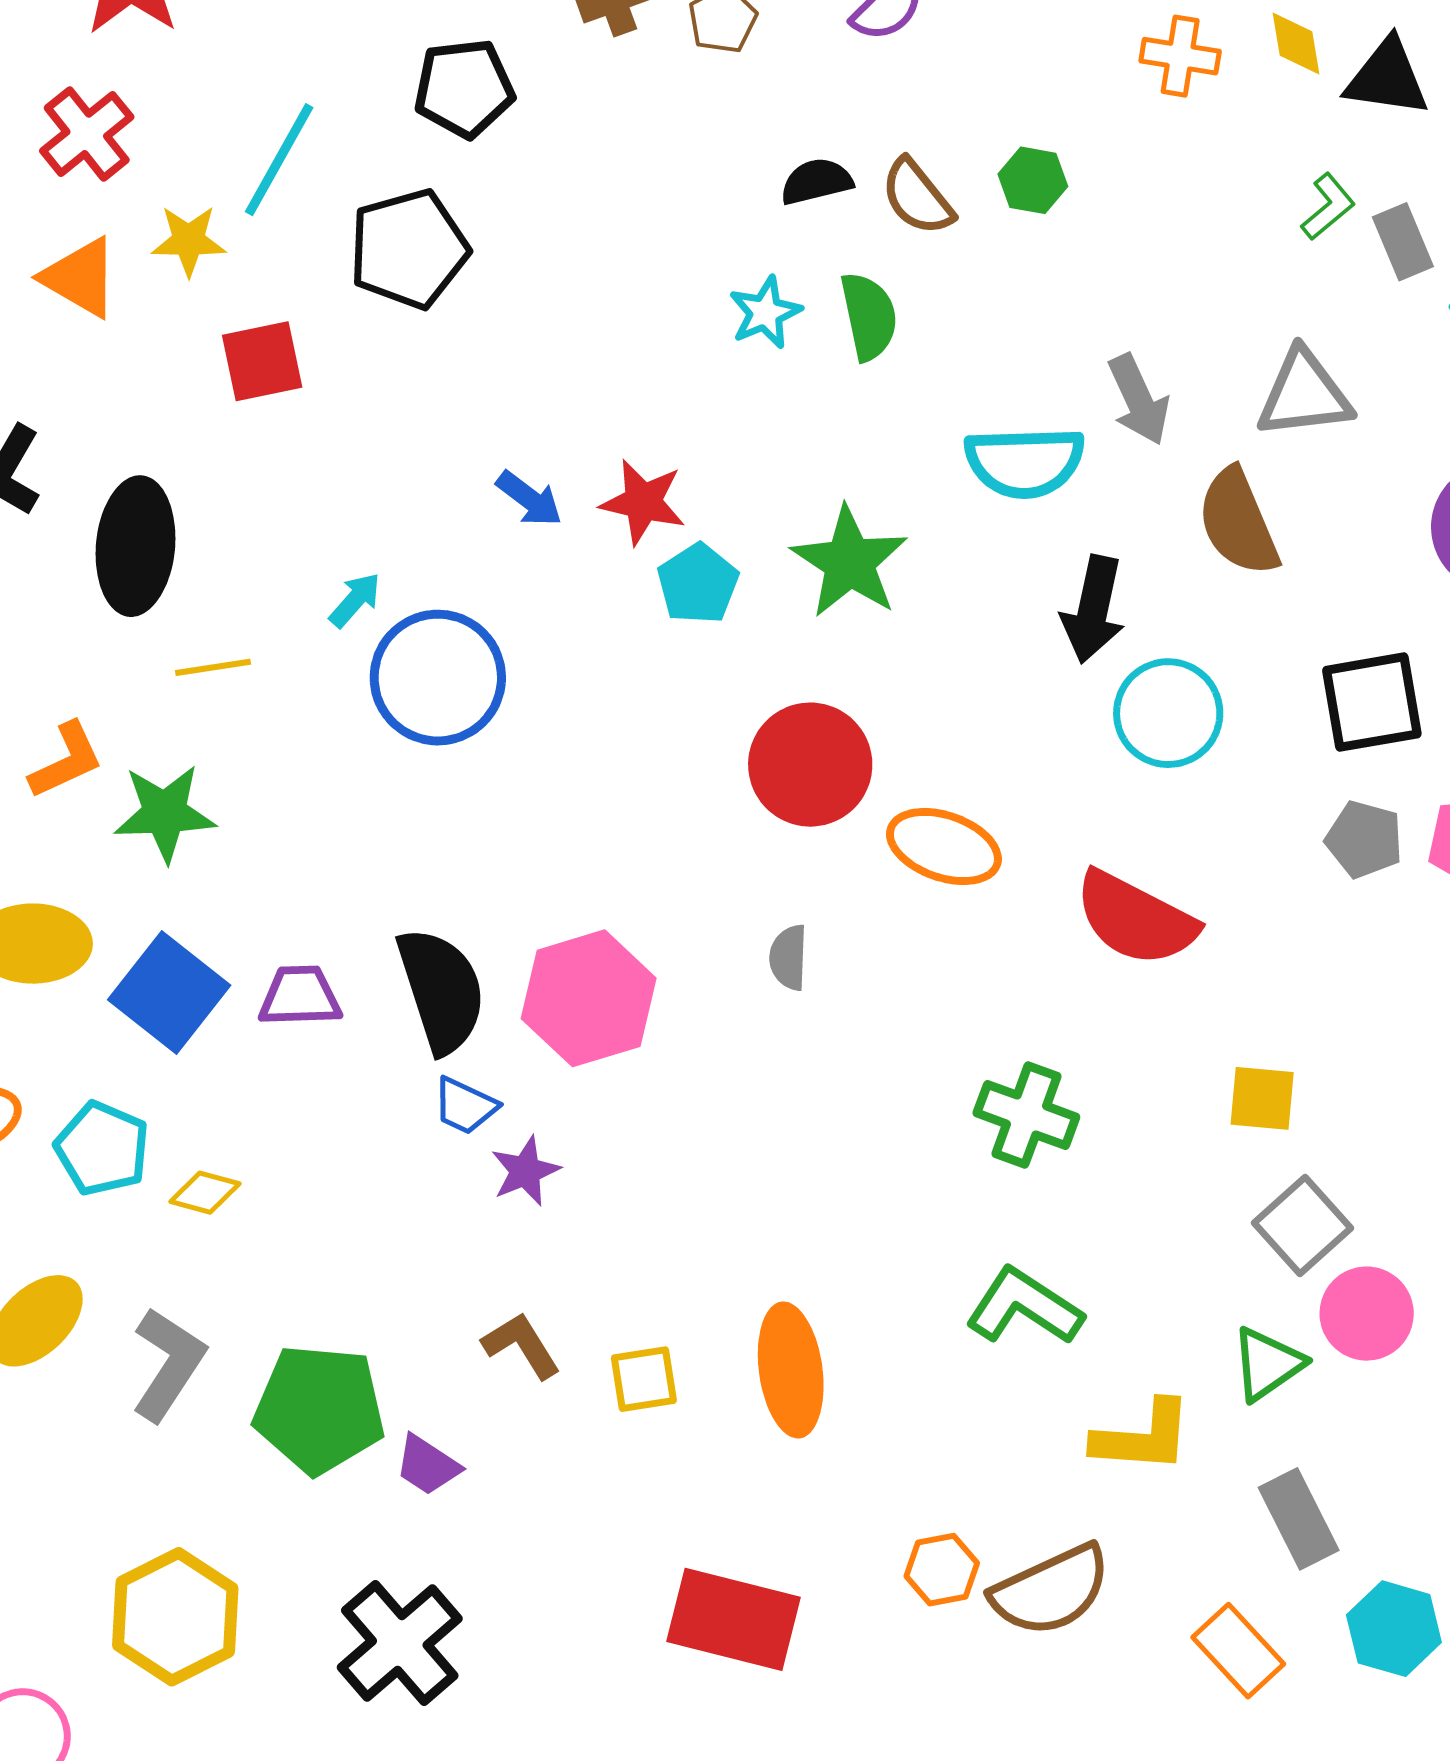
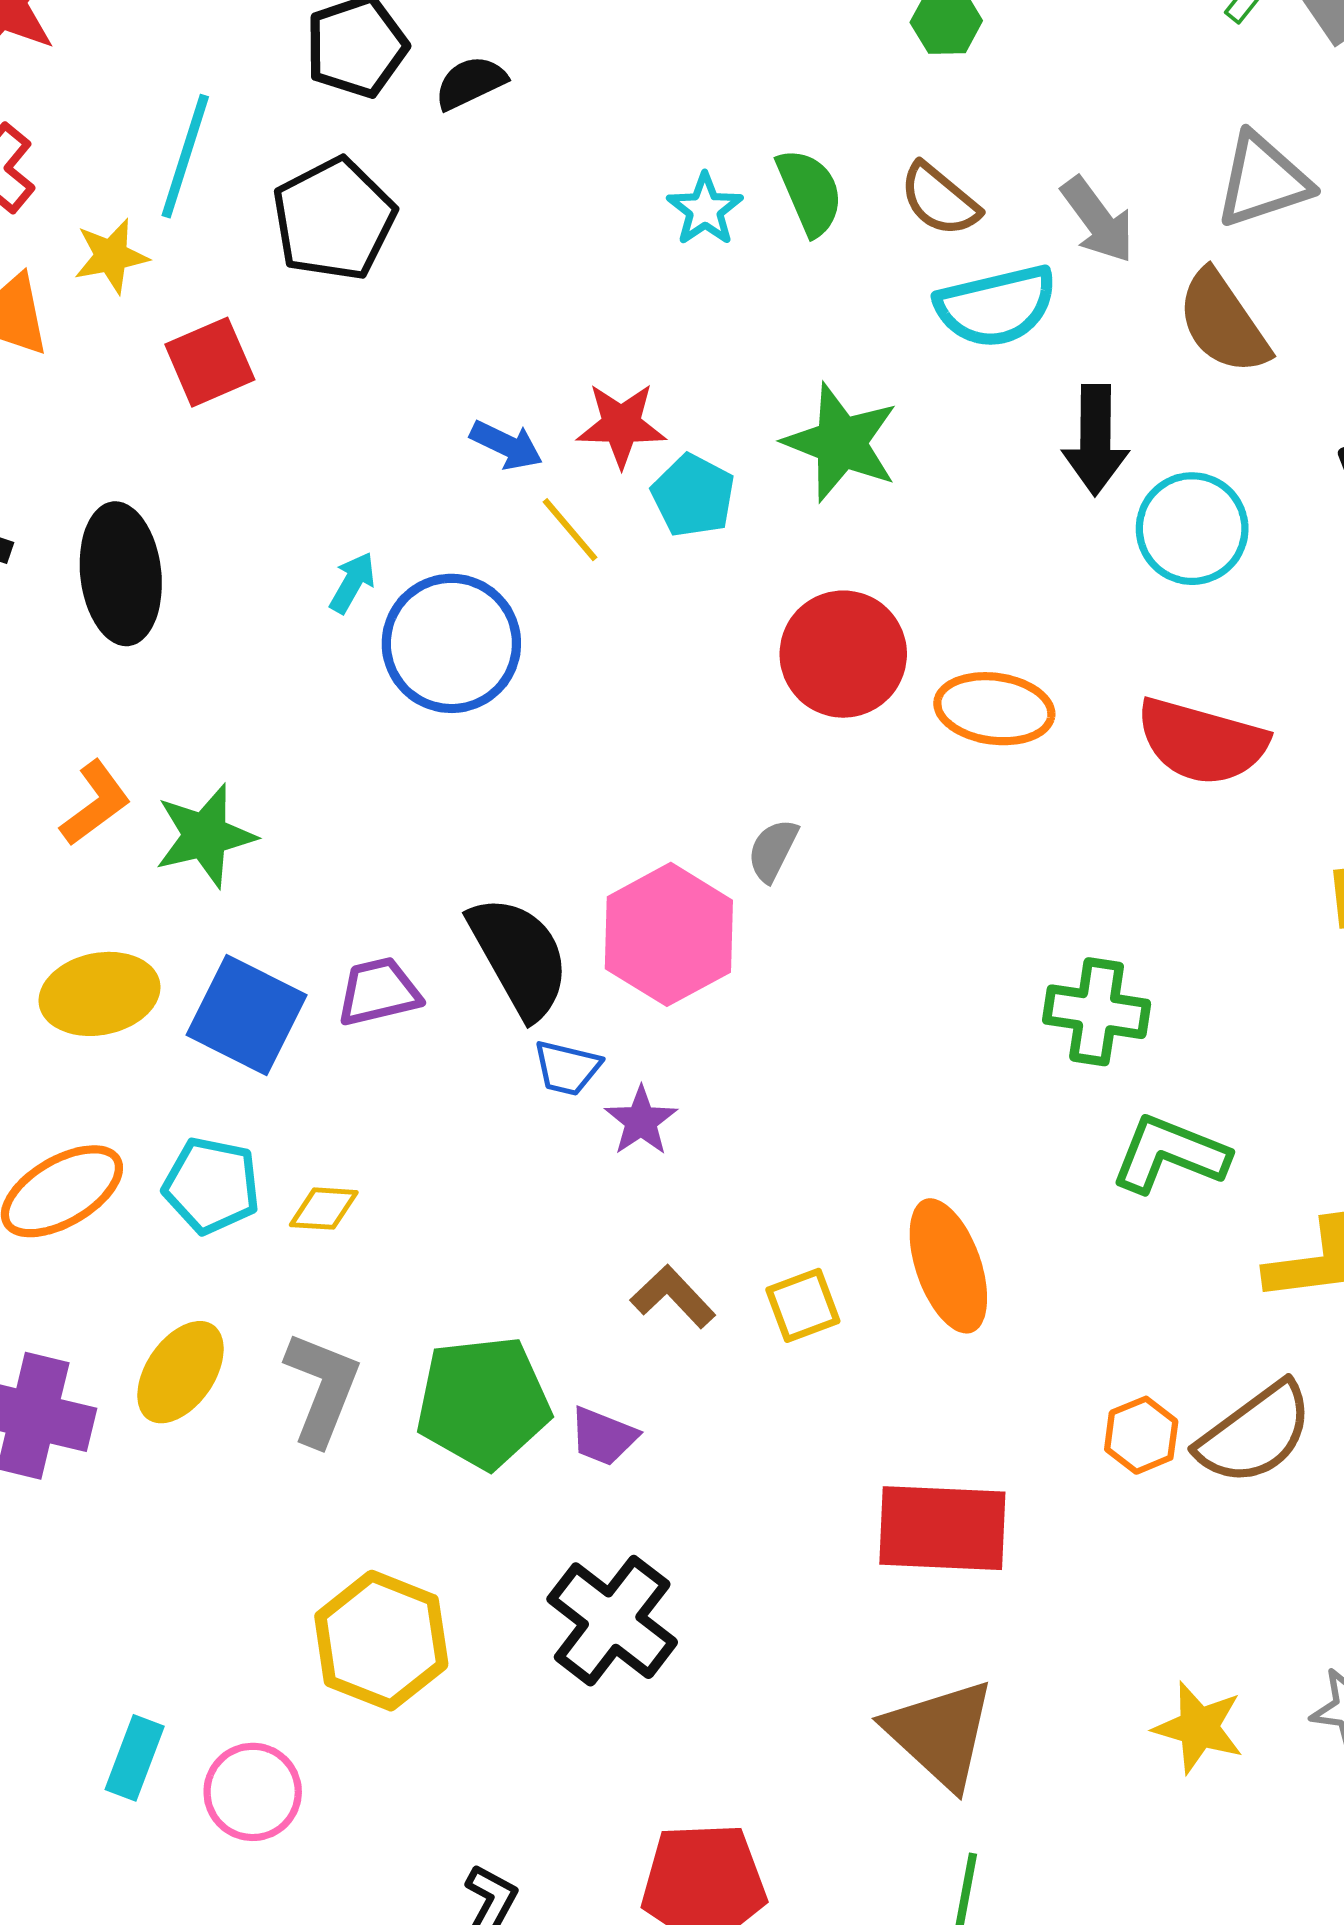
black semicircle: (816, 181) -> (470, 83), moved
brown semicircle: (917, 197) -> (939, 200), moved
yellow line: (213, 667) -> (570, 530), moved, turned 70
gray semicircle: (789, 957) -> (773, 850), moved, turned 36
green cross: (1026, 1115) -> (1097, 1012), moved

